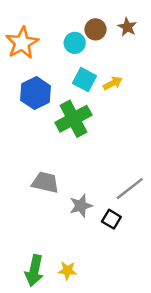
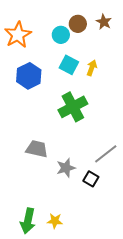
yellow arrow: (113, 83) -> (92, 68), turned -42
green cross: (73, 119) -> (73, 107), moved

